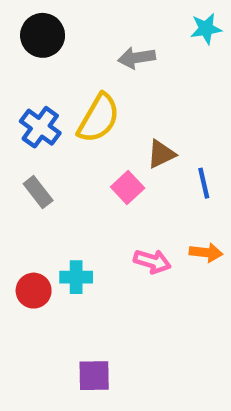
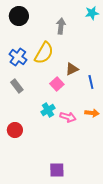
gray arrow: (137, 58) -> (61, 26), turned 105
cyan cross: (76, 277) -> (48, 110), moved, turned -32
purple square: (94, 376) -> (57, 170), moved

